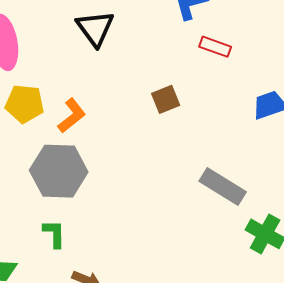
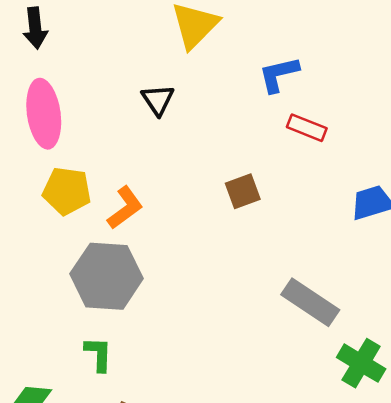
black triangle: (95, 28) -> (158, 100), size x0.7

